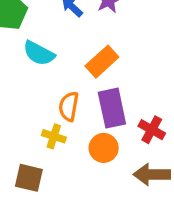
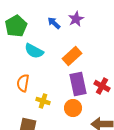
orange semicircle: (69, 106) -> (23, 83), moved
red cross: (152, 130) -> (102, 86), moved

